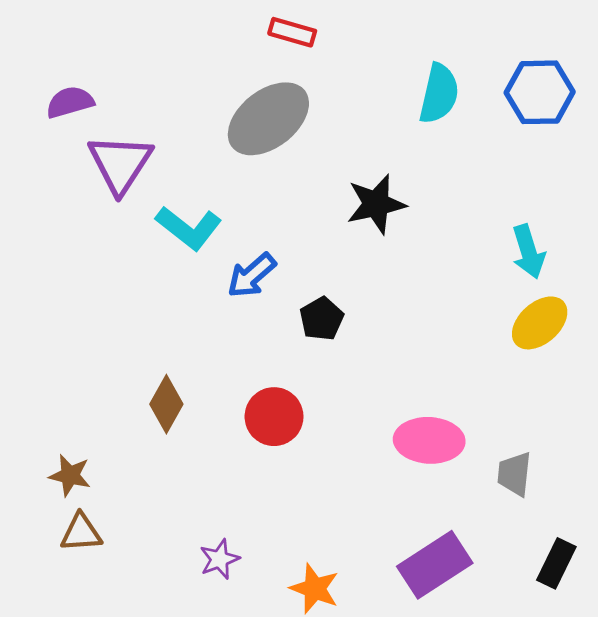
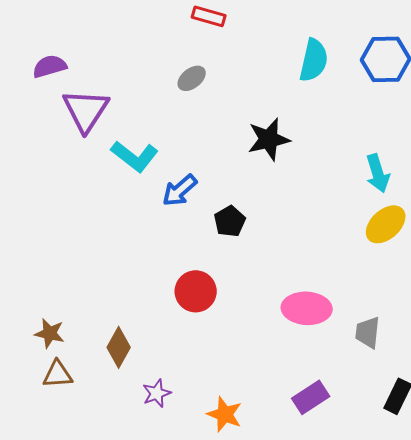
gray ellipse: (268, 119) -> (192, 78), size x0.5
brown diamond: (166, 404) -> (119, 347), moved
purple rectangle: (435, 565) -> (311, 397), size x0.7

